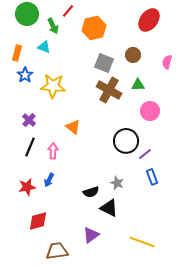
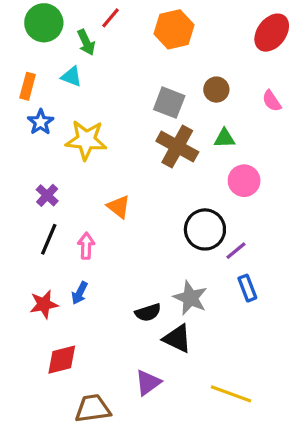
red ellipse: (149, 20) -> (272, 33), moved
orange hexagon: (94, 28) -> (174, 29), moved
pink semicircle: (167, 62) -> (272, 101), turned -48
gray star: (117, 183) -> (190, 298), size x1.5

